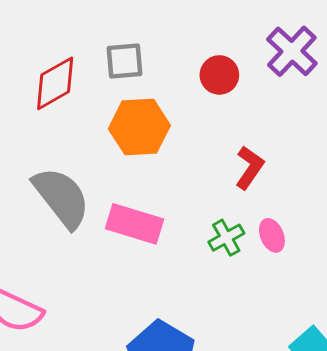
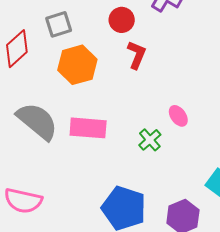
red L-shape: (250, 168) -> (137, 55), moved
green cross: (226, 238) -> (150, 140), moved

